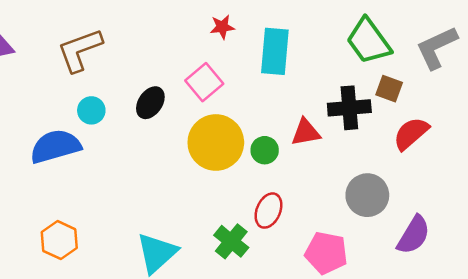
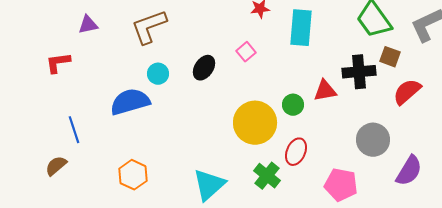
pink square: (204, 82) -> (246, 52), size x0.7
yellow circle: (216, 142) -> (255, 123), moved

